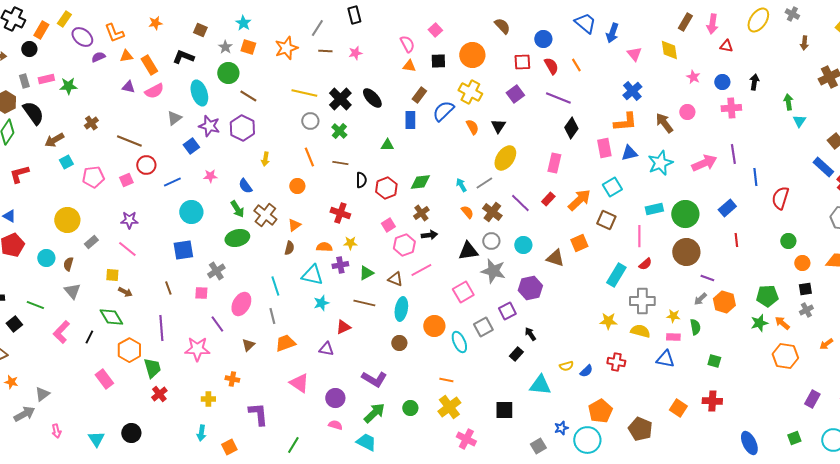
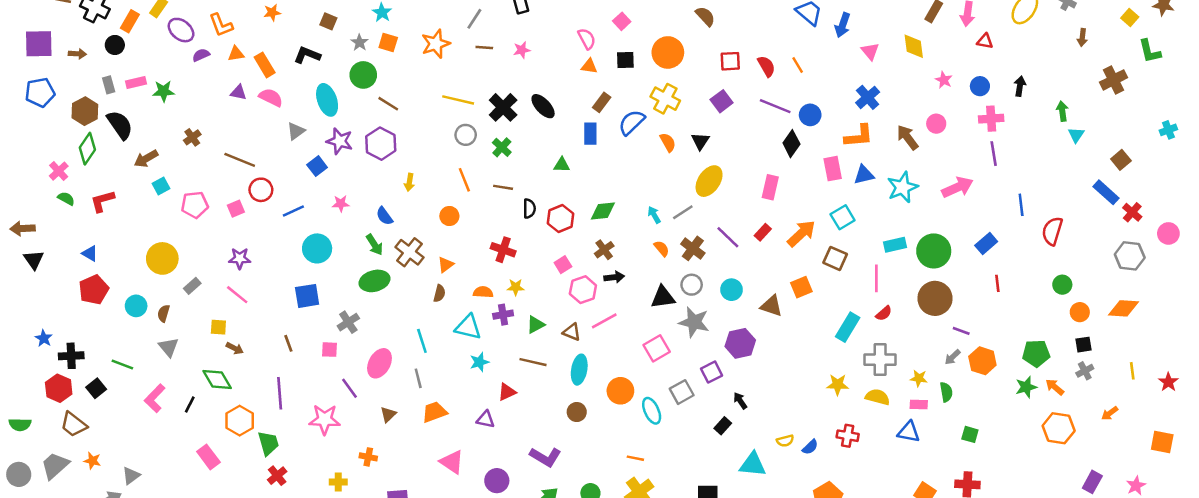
blue circle: (543, 39) -> (810, 115), moved
pink semicircle: (154, 91) -> (271, 97), turned -126
purple line: (733, 154) -> (994, 154), moved

